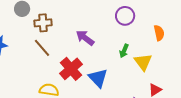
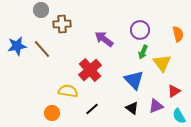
purple circle: (125, 16) -> (140, 30), moved
brown line: (42, 48) -> (42, 49), moved
blue triangle: (98, 78) -> (134, 80), moved

